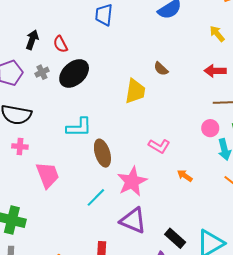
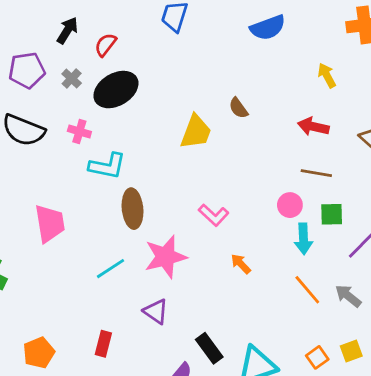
red semicircle: (60, 44) -> (105, 45), turned 54
gray cross: (42, 72) -> (72, 78), turned -32
pink cross: (20, 146) -> (79, 131), moved
purple triangle: (133, 220) -> (156, 311), size x0.7

